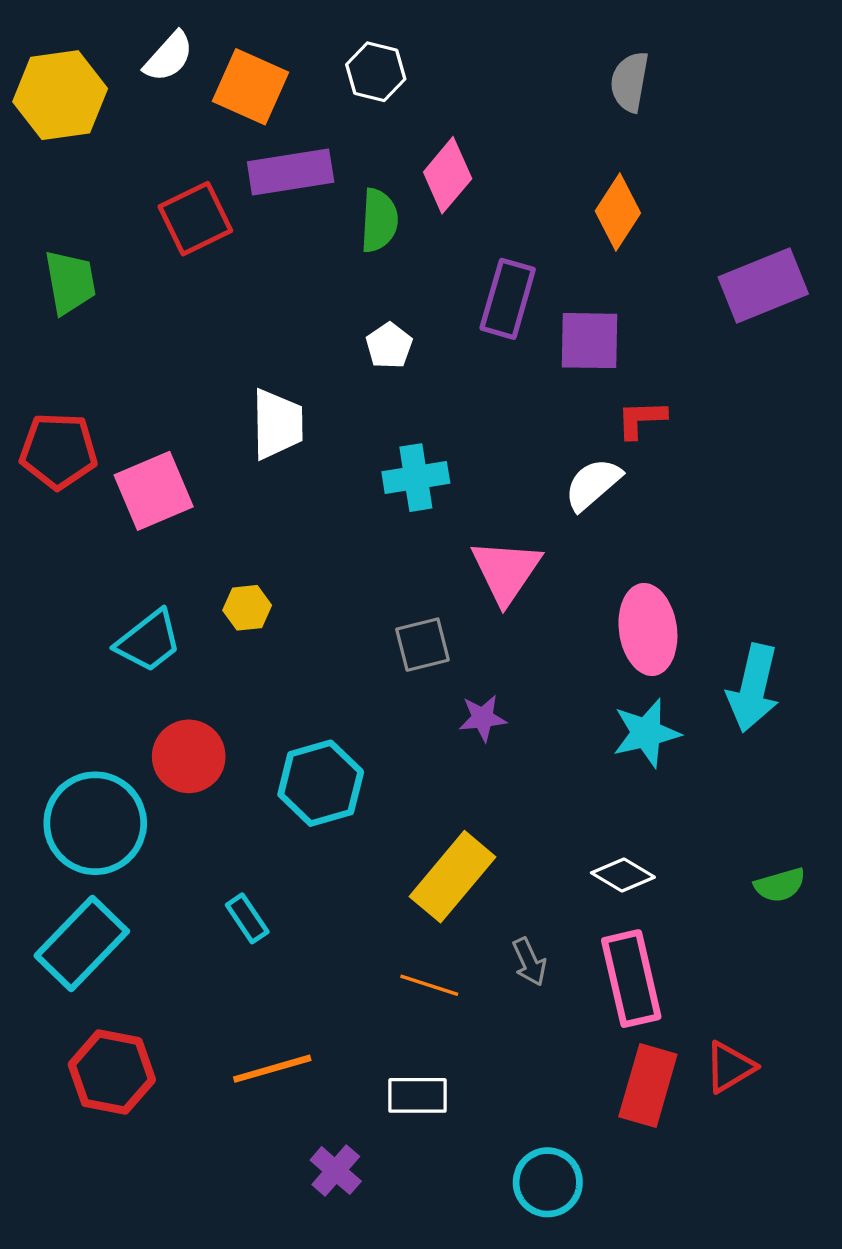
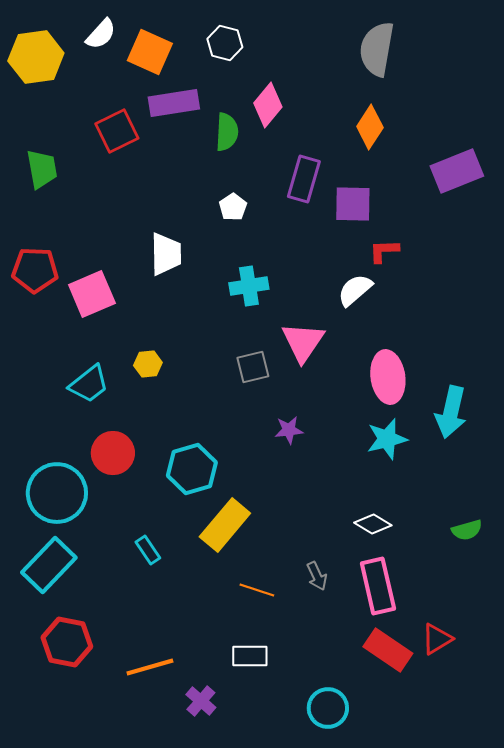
gray semicircle: (630, 82) -> (377, 49), size x1.5
gray square: (423, 645) -> (253, 367), moved
yellow rectangle: (453, 877) -> (225, 525), moved
orange line: (272, 1069) -> (150, 667), moved
red rectangle: (648, 1085) -> (388, 650), turned -72

